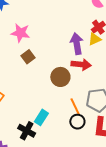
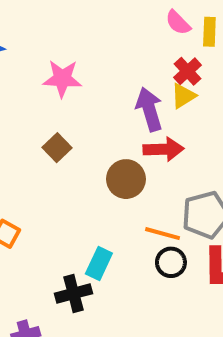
pink star: (20, 33) -> (62, 79), moved
orange line: (75, 107) -> (162, 234), turned -42
black cross: (27, 131) -> (73, 293), turned -36

